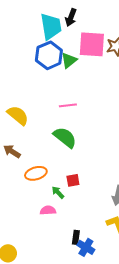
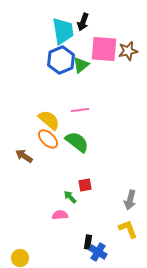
yellow semicircle: (18, 115) -> (49, 120), moved
orange ellipse: (36, 173) -> (48, 139), moved, turned 60

